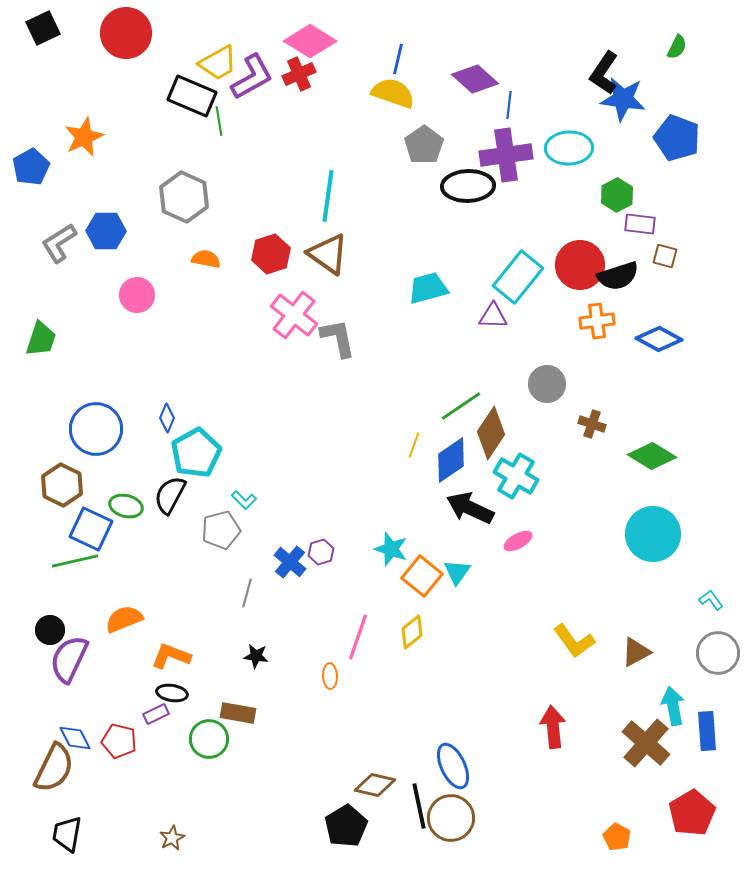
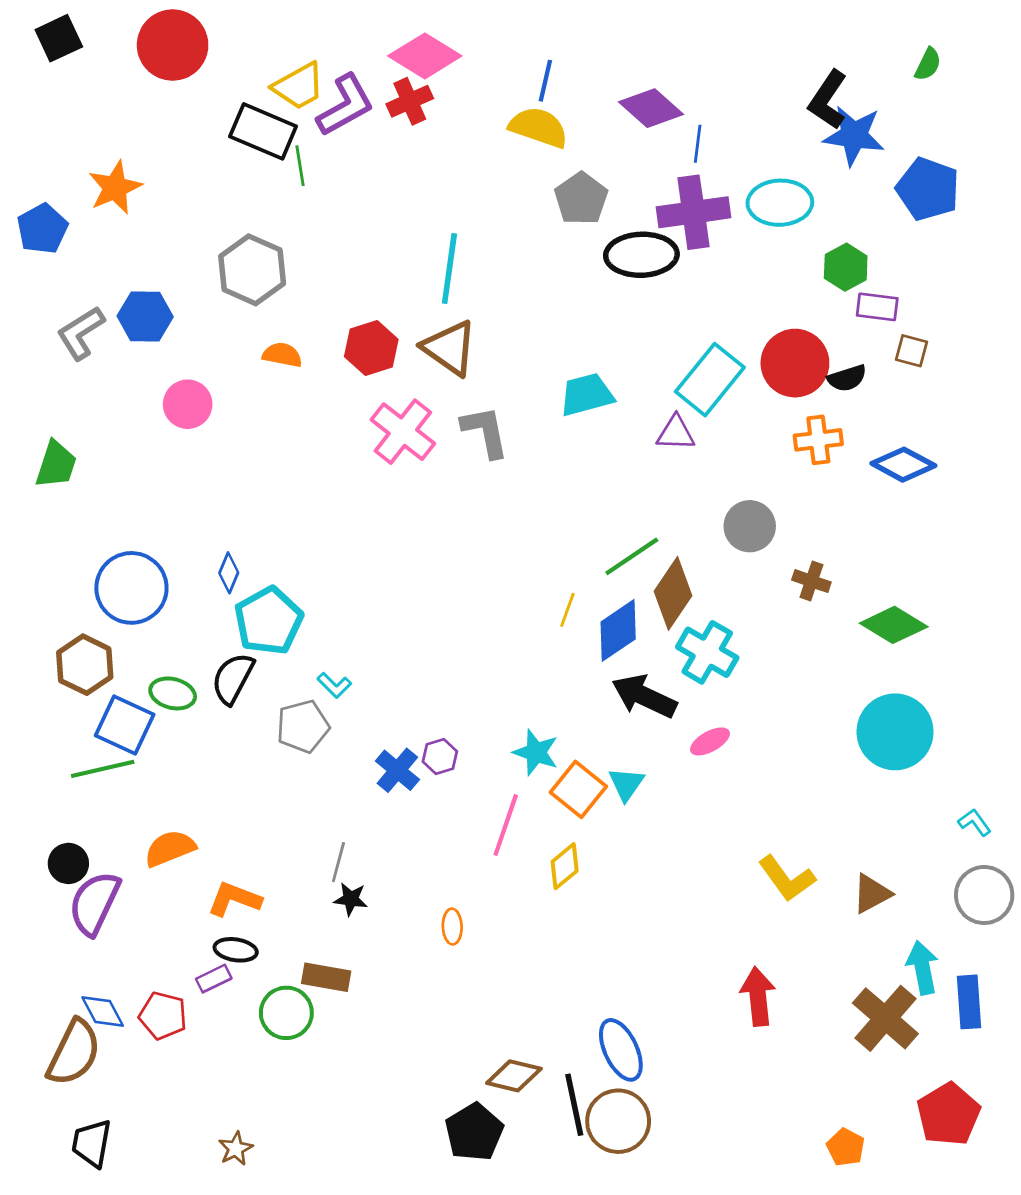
black semicircle: (618, 276) -> (847, 378), size x0.7
gray L-shape: (338, 338) -> (485, 432), moved
gray line: (247, 593) -> (338, 862), moved
pink line: (358, 637) -> (506, 825), moved

